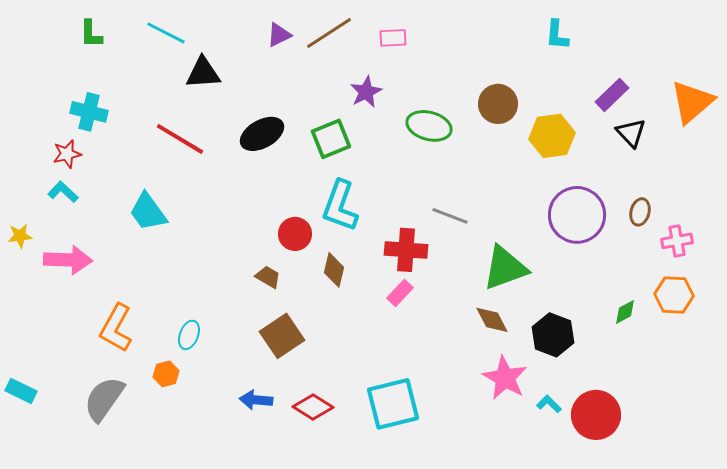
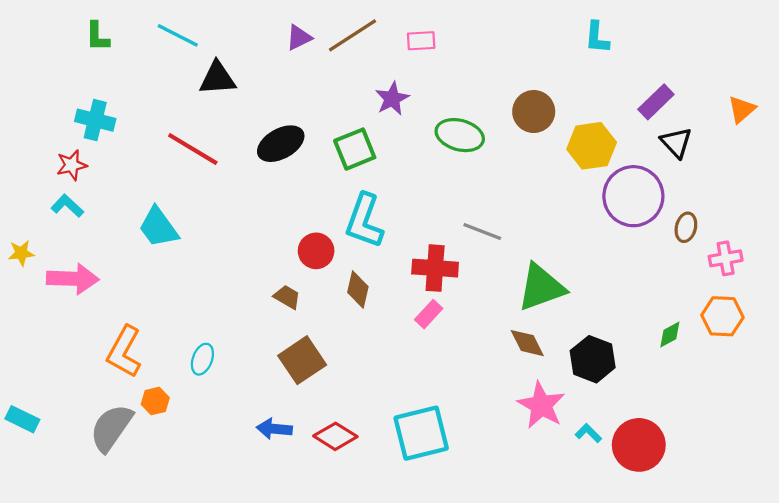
orange triangle: (692, 102) -> (742, 109), size x0.6
purple circle: (577, 215) -> (633, 196), moved
orange hexagon: (166, 374) -> (155, 401), moved

